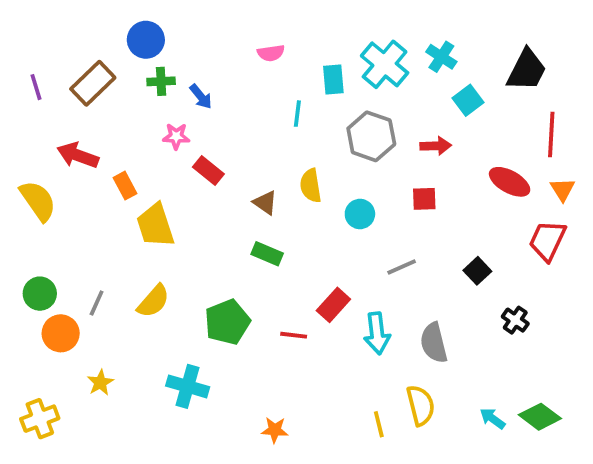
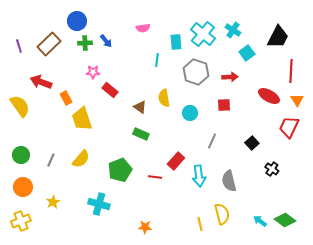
blue arrow: (201, 97) -> (106, 41), moved
gray line: (402, 267) -> (212, 141), turned -42
orange circle: (61, 333) -> (23, 187), moved

